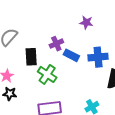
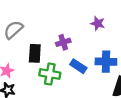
blue rectangle: (71, 55) -> (78, 66), moved
green cross: (47, 74) -> (50, 74), turned -30

